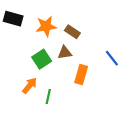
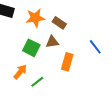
green square: (42, 59) -> (31, 48), turned -30
green line: (48, 96) -> (37, 82), turned 40

